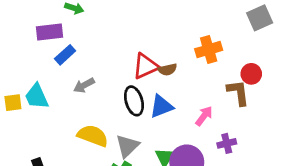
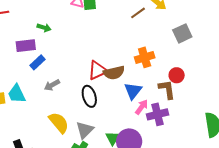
brown semicircle: (167, 70) -> (114, 73), size x1.5
blue triangle: (161, 106) -> (133, 91), moved, turned -30
yellow semicircle: (93, 136) -> (59, 123), turned 30
purple cross: (227, 143) -> (157, 114), moved, size x1.5

